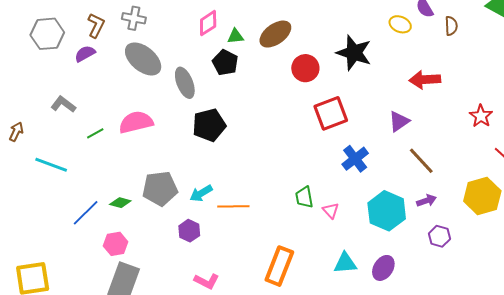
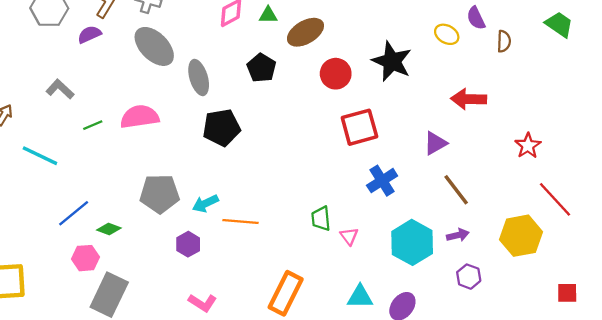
green triangle: (235, 36) -> (268, 15), moved
black pentagon: (225, 63) -> (261, 68), moved
green diamond: (120, 203) -> (109, 229), moved
pink hexagon: (116, 244) -> (86, 258), moved

